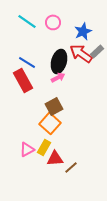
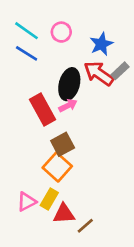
blue line: (27, 62) -> (27, 53), moved
red rectangle: (23, 80) -> (43, 110), moved

